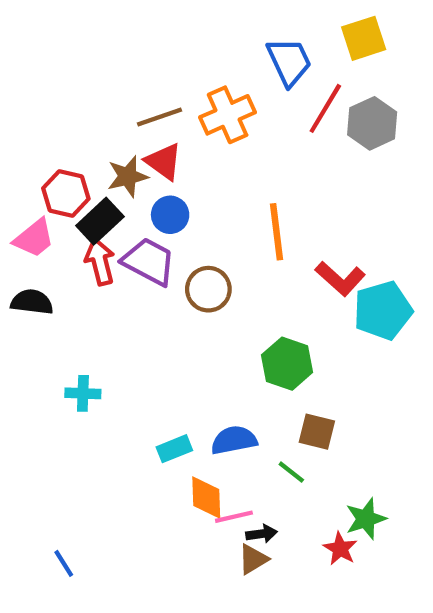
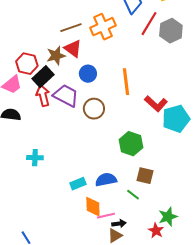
blue circle: (170, 215) -> (88, 74), moved

